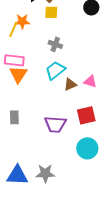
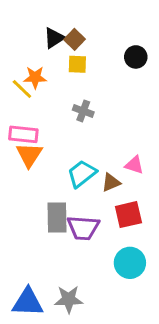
yellow line: (13, 29) -> (22, 89), turned -70
cyan trapezoid: (55, 70) -> (82, 174), moved
brown triangle: (70, 84) -> (111, 182), moved
gray rectangle: (14, 117) -> (57, 218), moved, size x1.5

